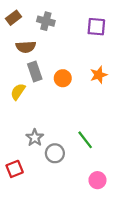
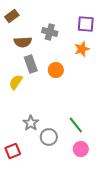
gray cross: (46, 21) -> (50, 32), moved
orange star: (99, 75) -> (82, 49), moved
pink circle: (97, 180) -> (81, 149), moved

